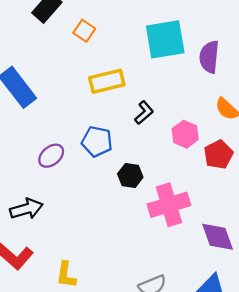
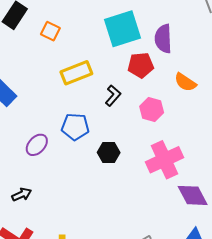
red pentagon: (218, 155) -> (141, 65), moved, turned 30
pink cross: (169, 205) -> (165, 160), moved
black arrow: (26, 209) -> (22, 195), size x0.7

